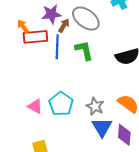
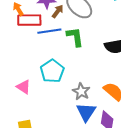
blue line: (57, 47) -> (49, 31), turned 75
cyan pentagon: (61, 104) -> (52, 71), moved

